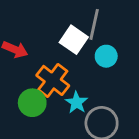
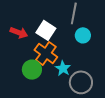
white square: (74, 40) -> (46, 30), moved

